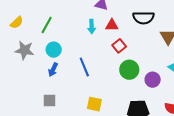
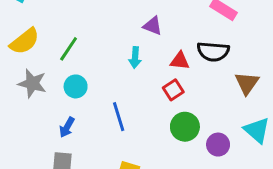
yellow semicircle: (17, 23) -> (25, 41), size x1.5
red triangle: (112, 25) -> (180, 61), moved
blue arrow: (53, 70) -> (67, 127), moved

